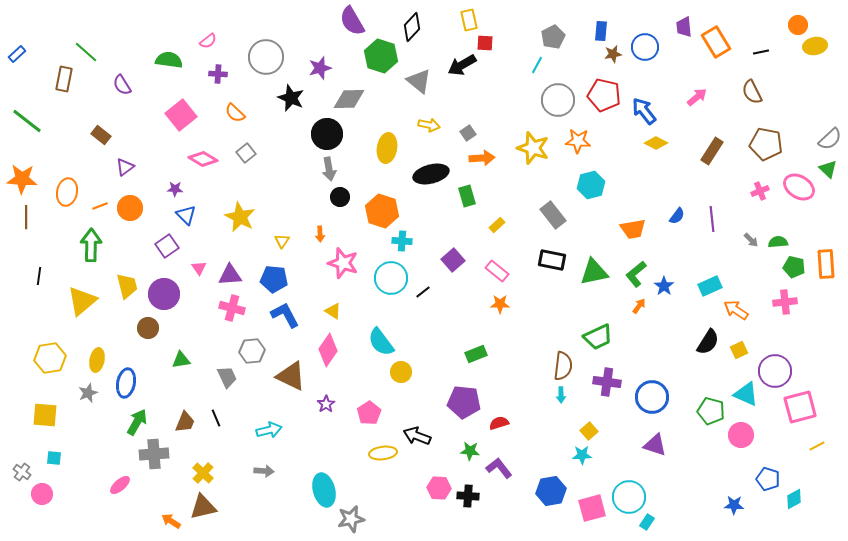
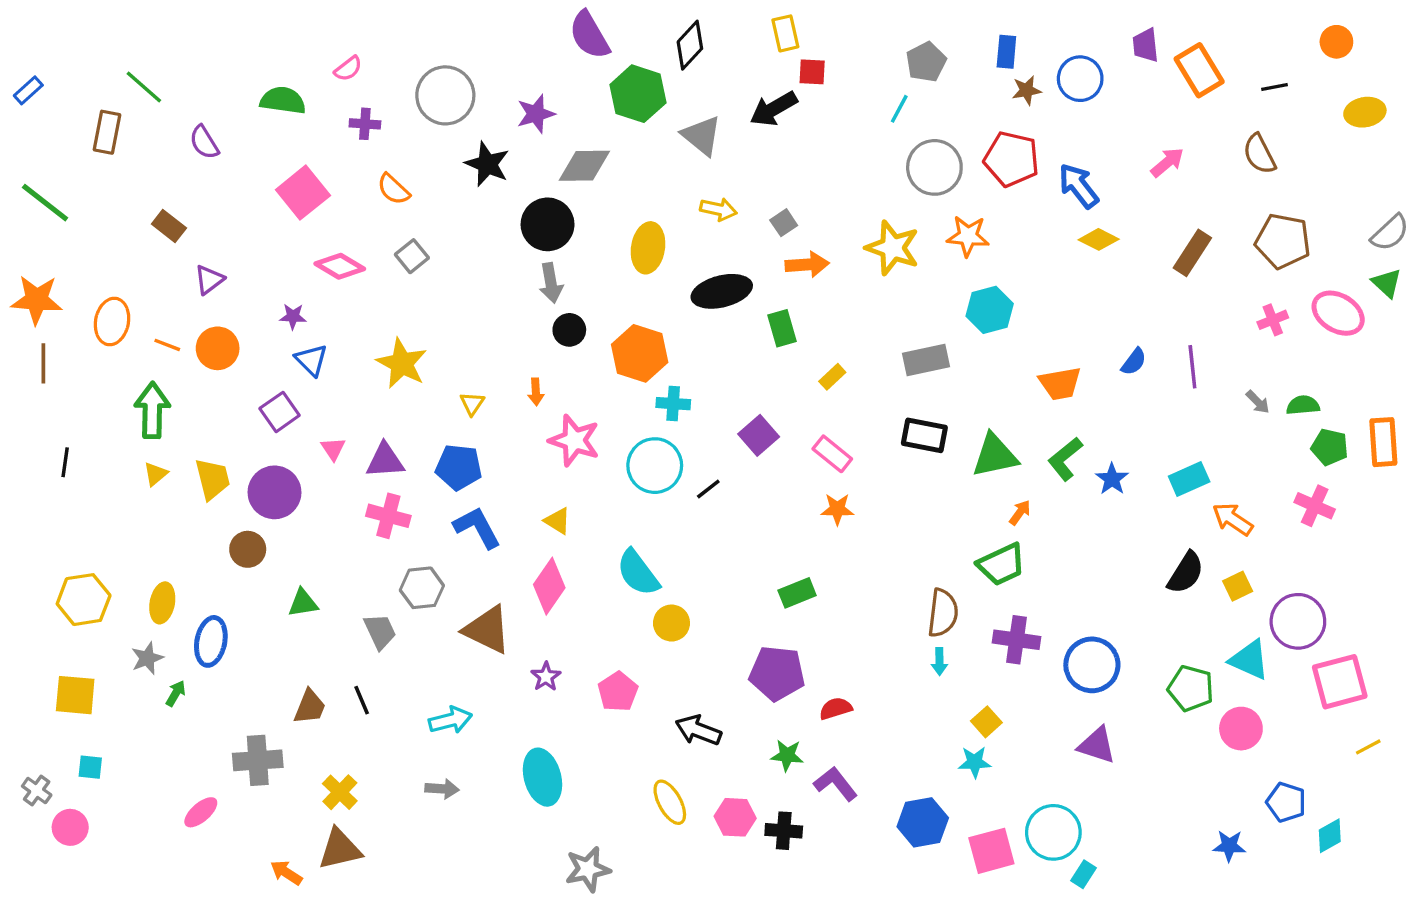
yellow ellipse: (815, 46) -> (1365, 112), moved
orange line: (100, 206) -> (167, 345), turned 42
gray rectangle: (553, 215) -> (926, 360), turned -64
yellow triangle: (82, 301) -> (156, 474), moved, size x0.5
pink cross: (785, 302) -> (1315, 506), turned 30
orange arrow: (639, 306) -> (1020, 512), moved
green arrow: (137, 422) -> (176, 693), moved, size x0.6
yellow ellipse: (383, 453) -> (670, 802), moved, turned 68
cyan ellipse: (324, 490) -> (542, 777), moved

